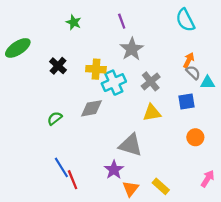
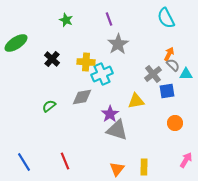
gray cross: (151, 81) -> (153, 74), moved
blue line: (61, 167) -> (24, 162), moved
purple star: (114, 170) -> (110, 114), moved
yellow rectangle: (161, 186) -> (144, 167), turned 49

